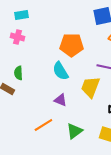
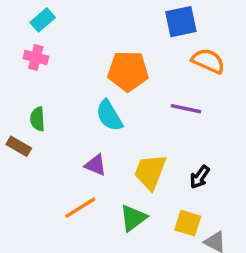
cyan rectangle: (21, 15) -> (43, 20), turned -32
yellow trapezoid: (90, 87) -> (150, 172), moved
purple triangle: (60, 100) -> (96, 165), moved

